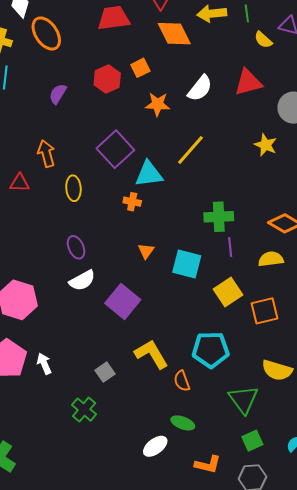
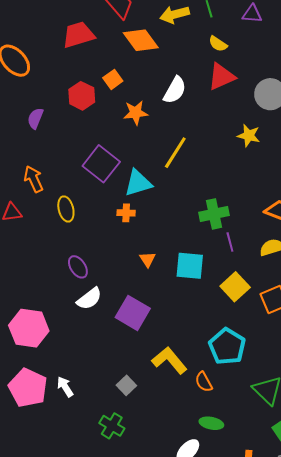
yellow semicircle: (263, 40) -> (218, 44), moved
cyan pentagon: (211, 350) -> (227, 346), turned -30

